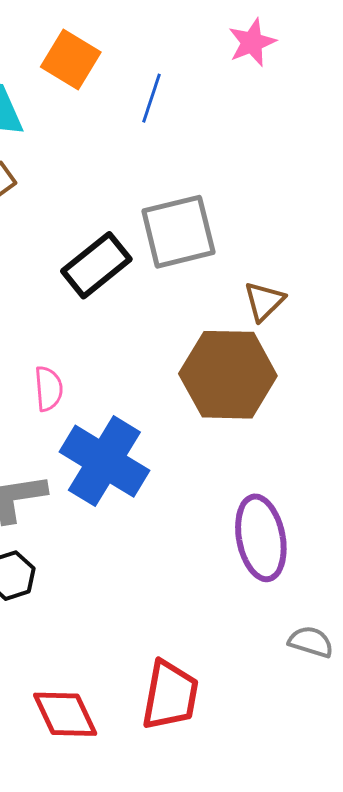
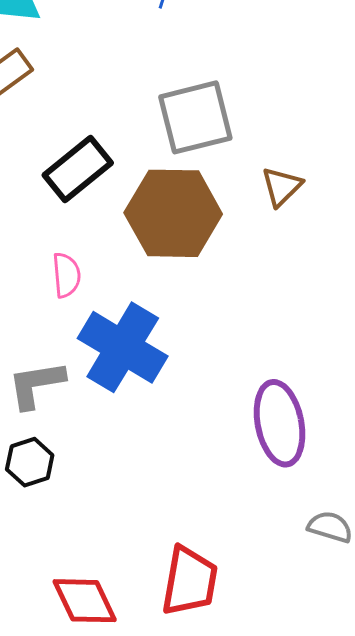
black rectangle: (96, 265) -> (78, 169), moved
brown hexagon: (228, 375) -> (173, 213), moved

